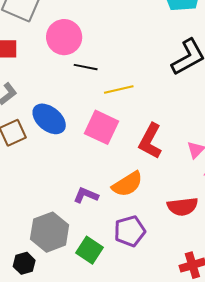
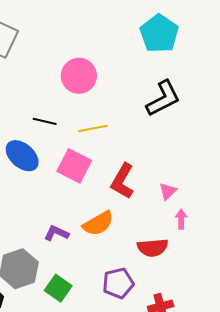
pink circle: (64, 37) -> (79, 76), moved
black line: (86, 67) -> (45, 121), moved
purple pentagon: (130, 231) -> (118, 283), moved

